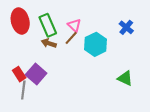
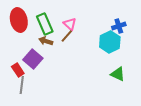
blue cross: (126, 27) -> (119, 26), turned 32
cyan hexagon: (95, 44) -> (110, 42), moved
purple square: (36, 74) -> (33, 59), moved

